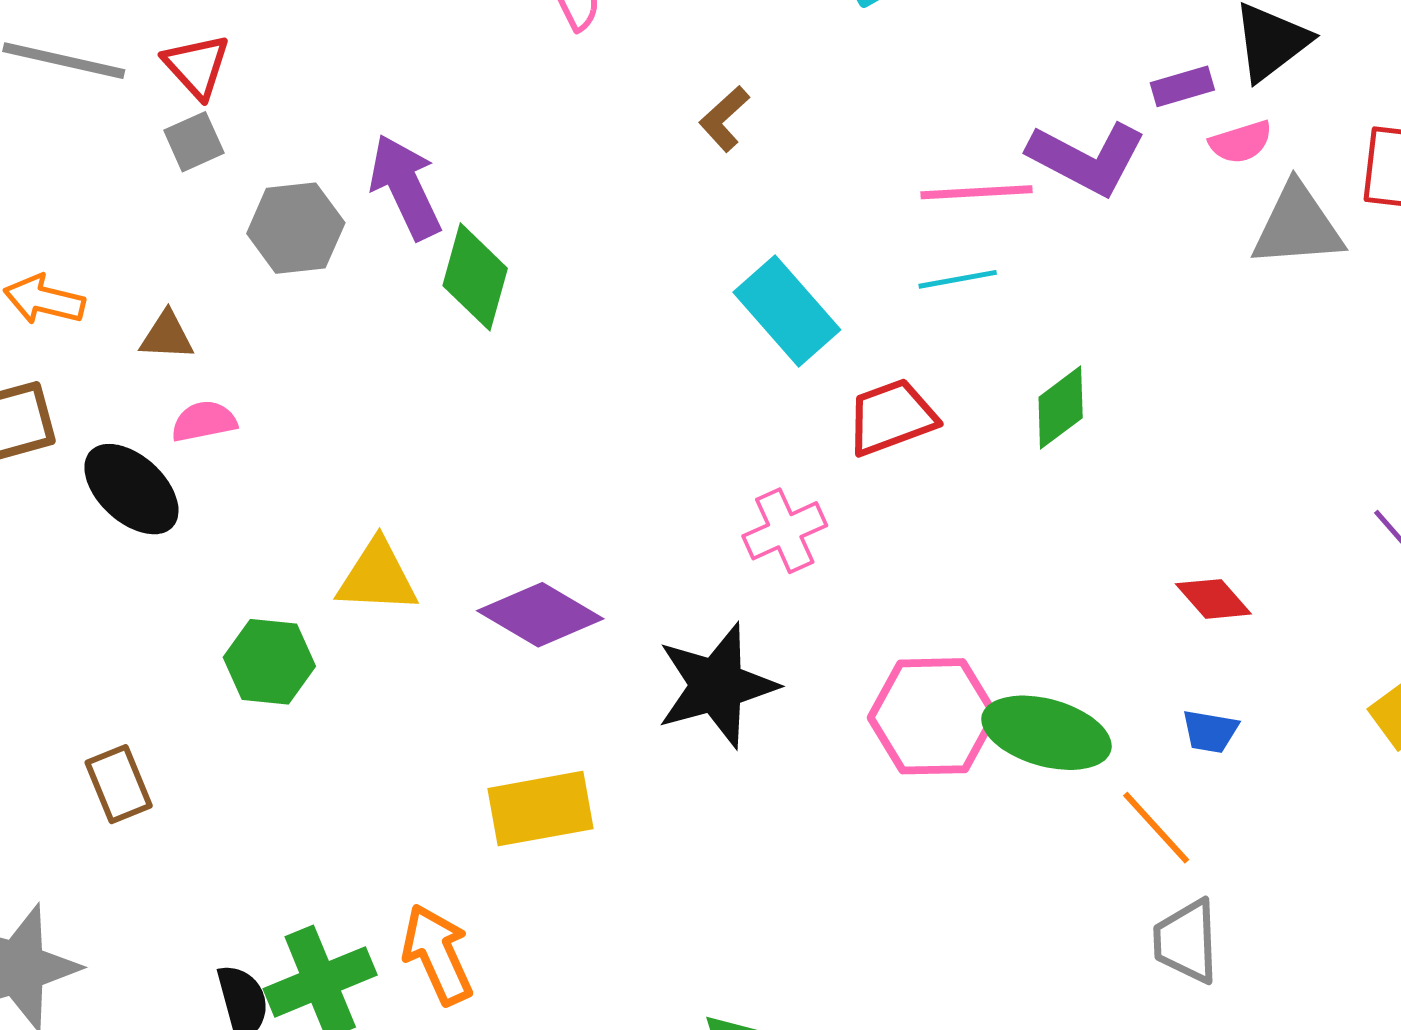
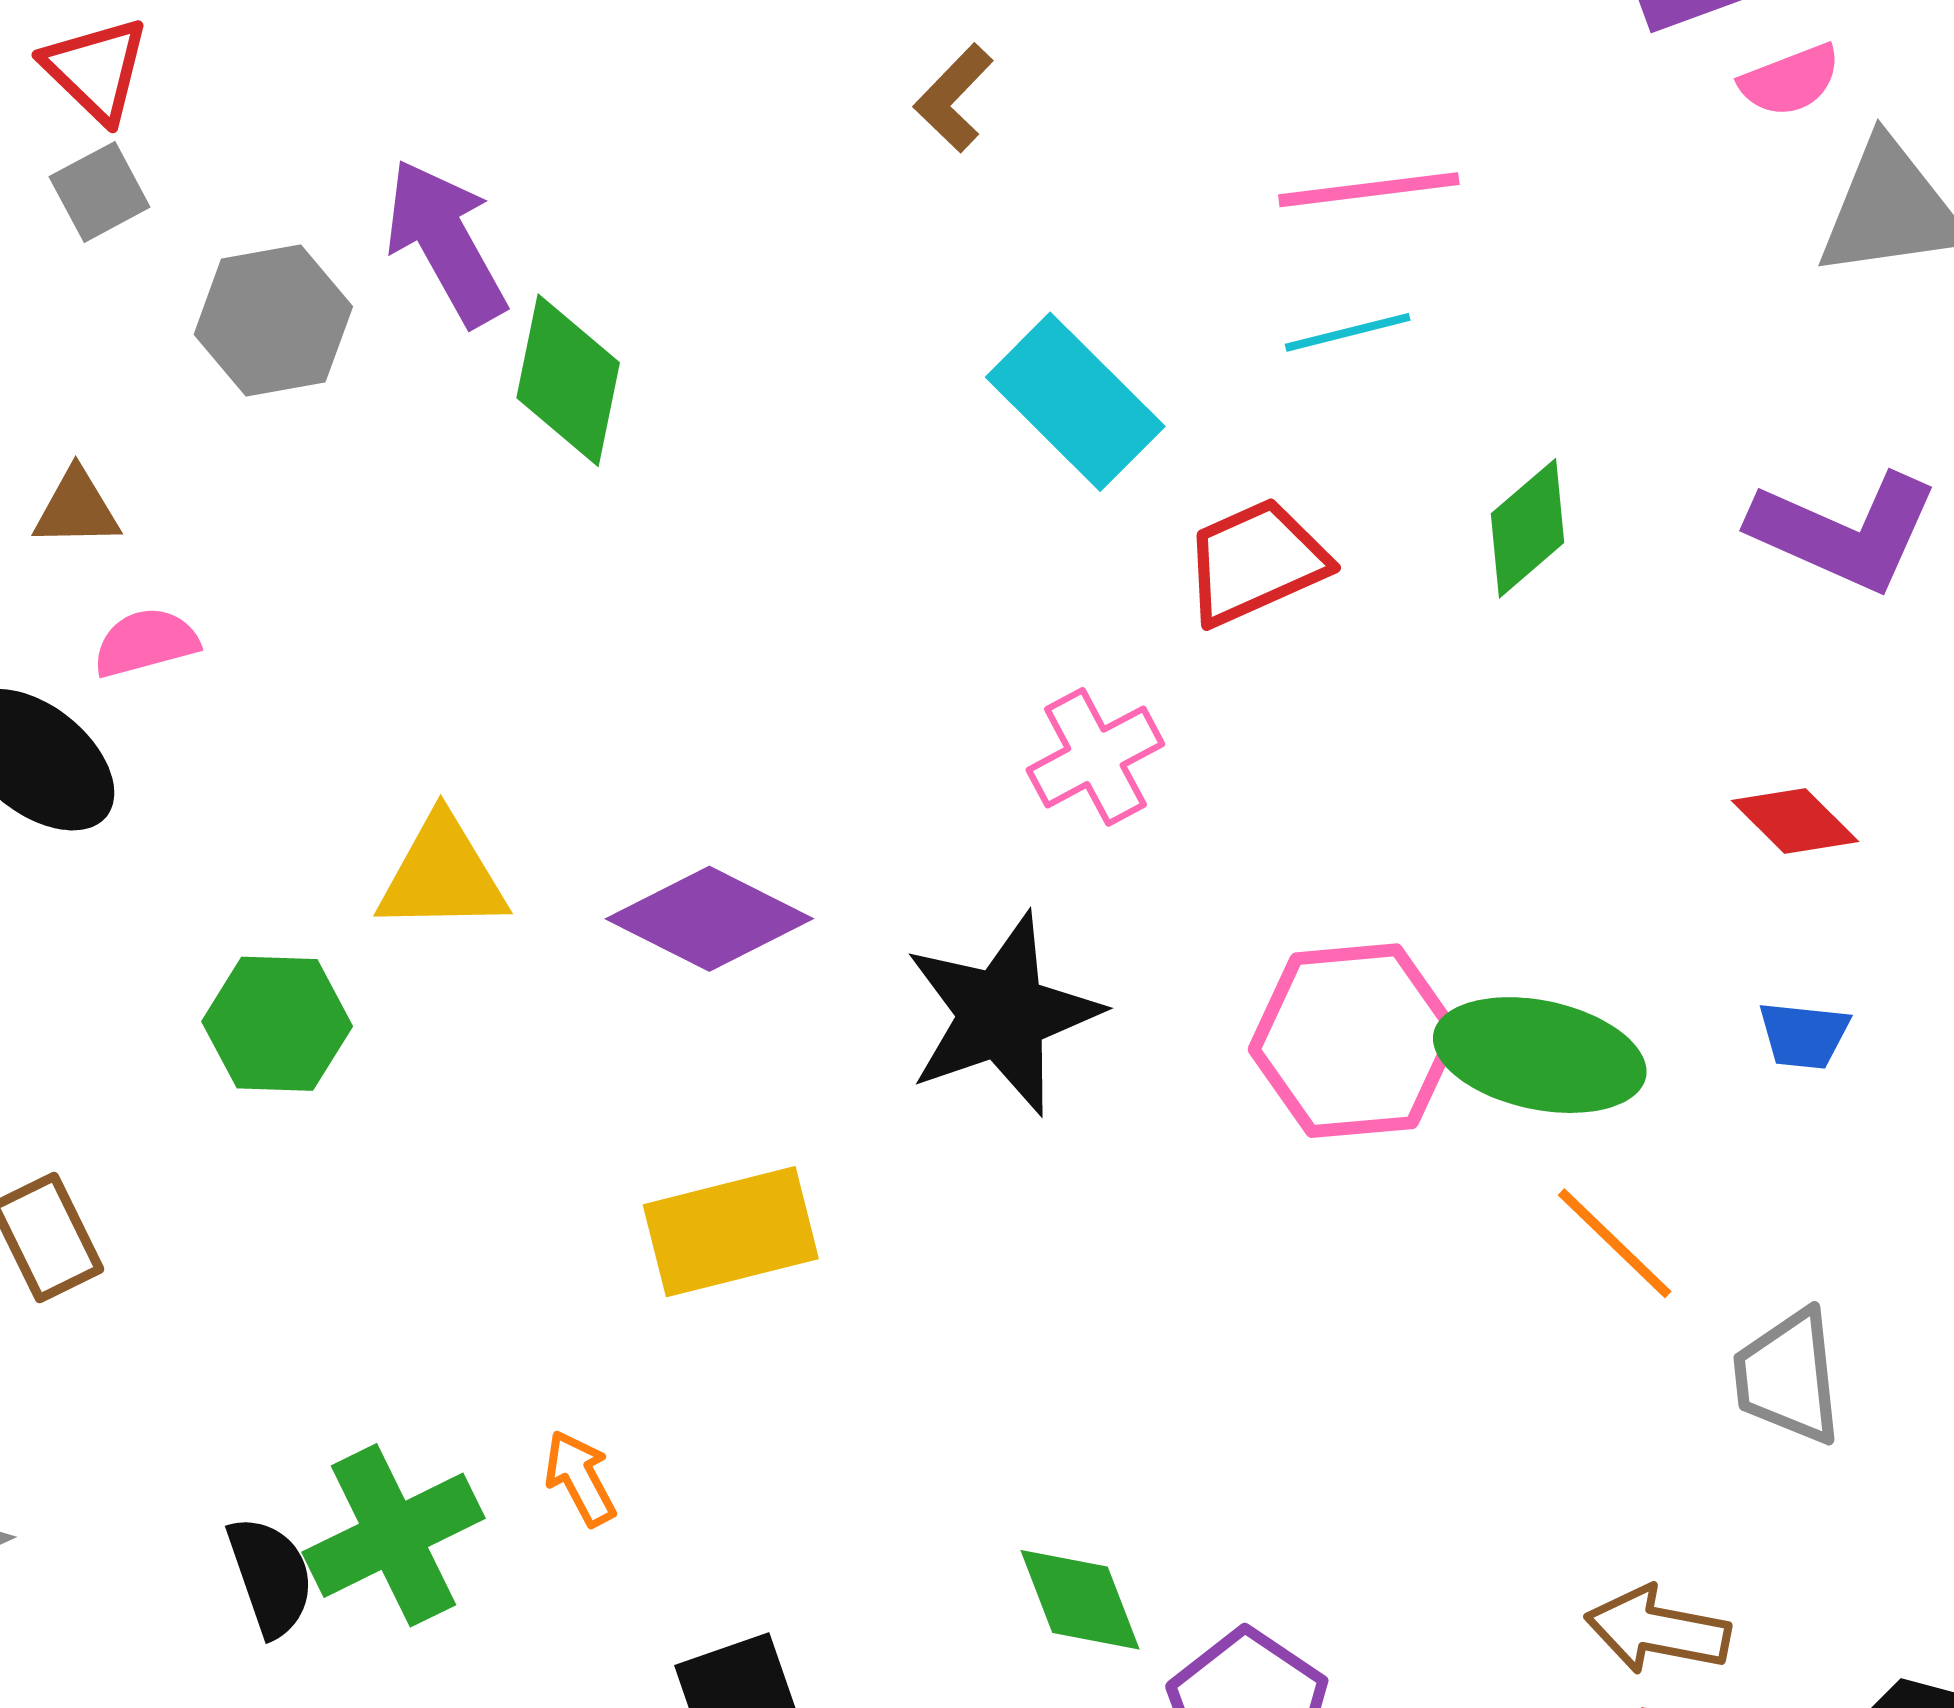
purple L-shape: (1087, 158) -> (1844, 532), moved
orange line: (1156, 828) -> (1615, 1243), moved
orange arrow: (437, 954) -> (580, 1478), size x0.6

